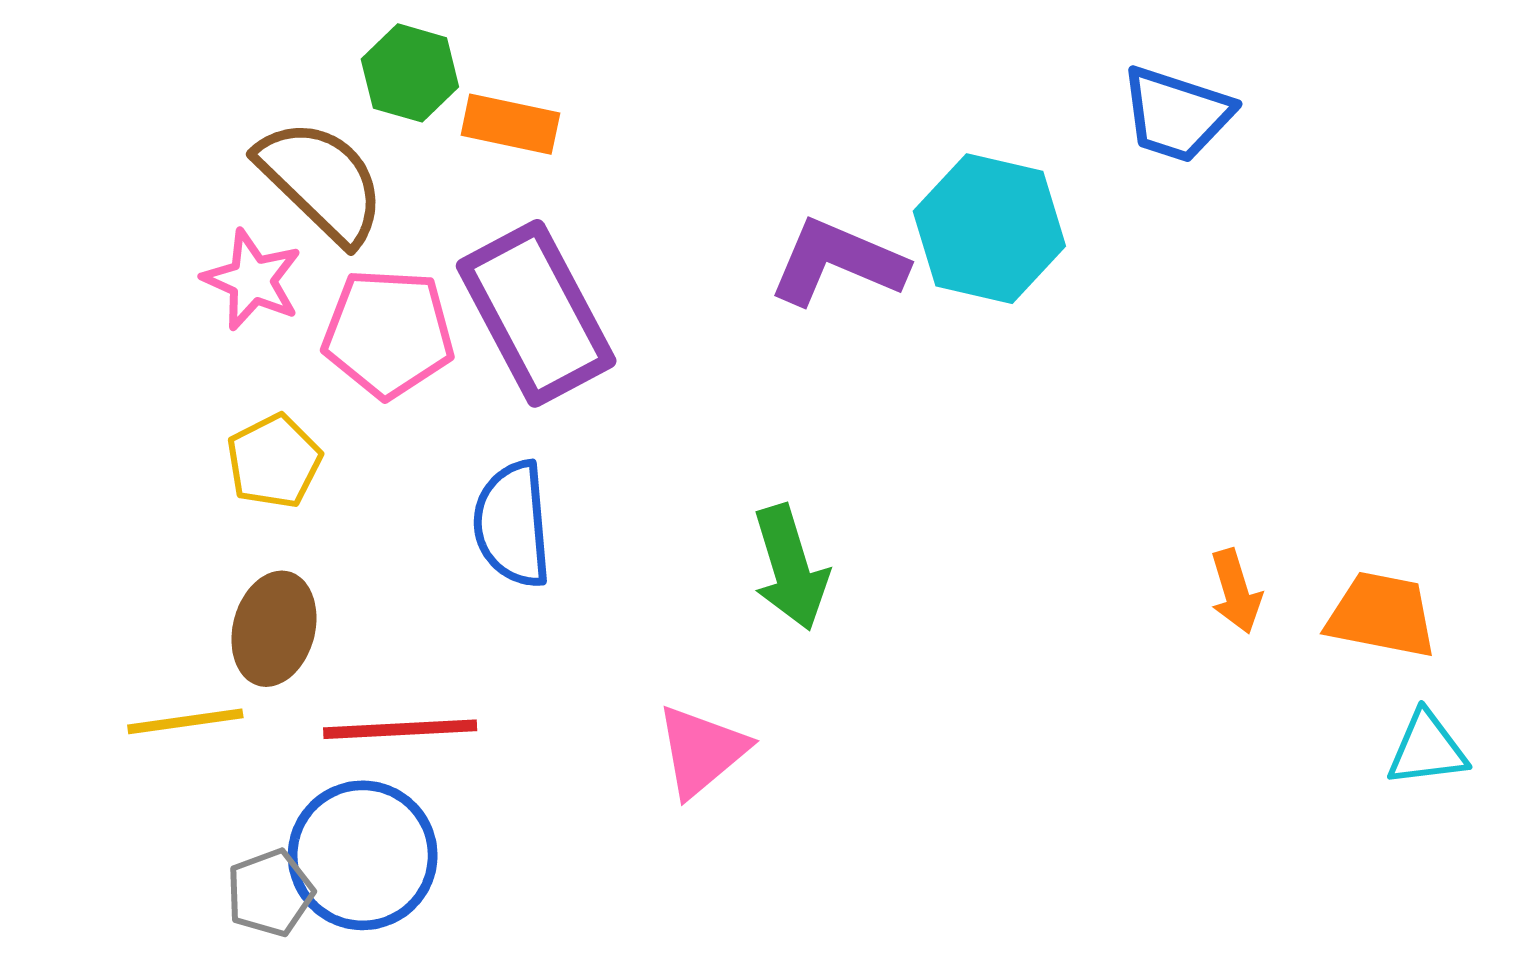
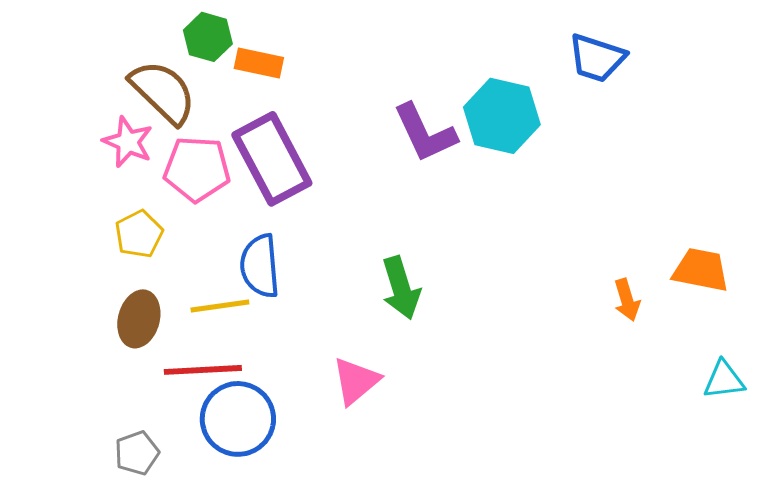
purple L-shape: (838, 262) -> (425, 133), turned -138
orange trapezoid: (1382, 615) -> (701, 270), moved
yellow line: (185, 721) -> (220, 306), moved
blue circle: (363, 855) -> (238, 419), moved

